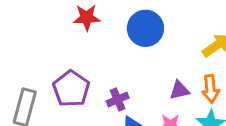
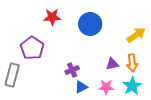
purple pentagon: (71, 89) -> (32, 48), moved

